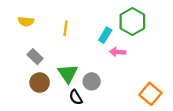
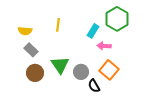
yellow semicircle: (26, 21) -> (25, 31), moved
orange square: (150, 94) -> (109, 70), moved
black semicircle: (76, 97) -> (94, 86), moved

